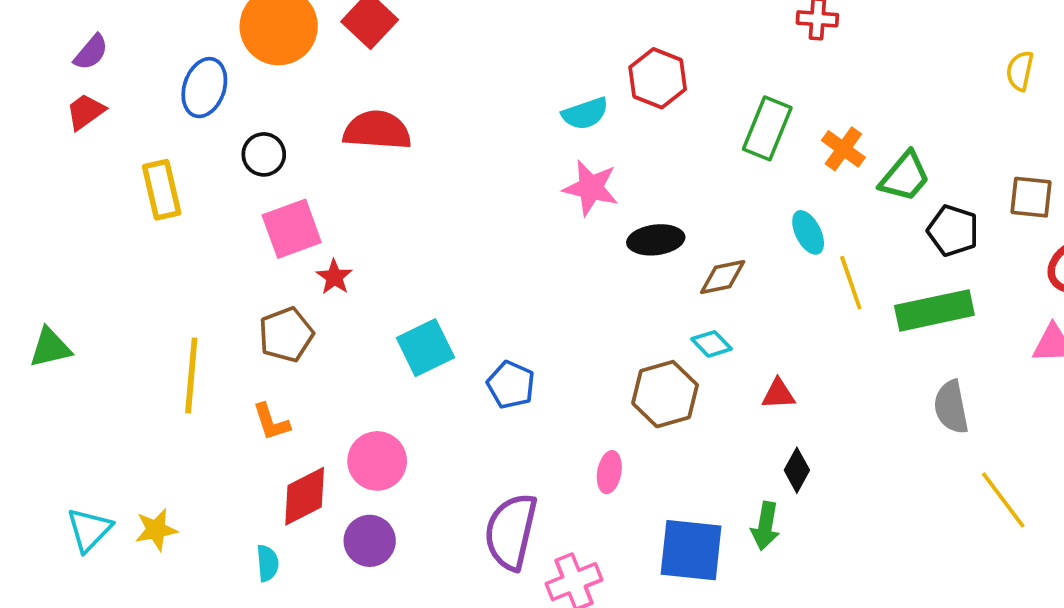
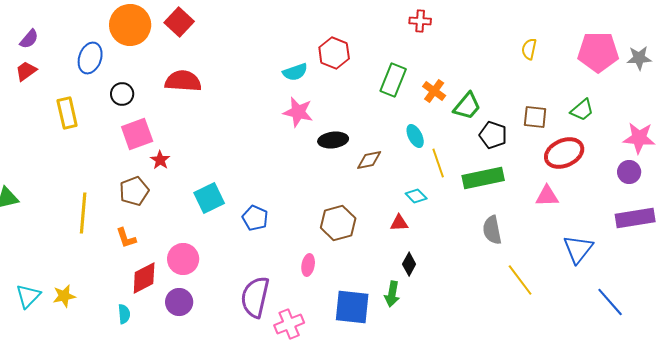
cyan diamond: (711, 344) -> (416, 196), moved

